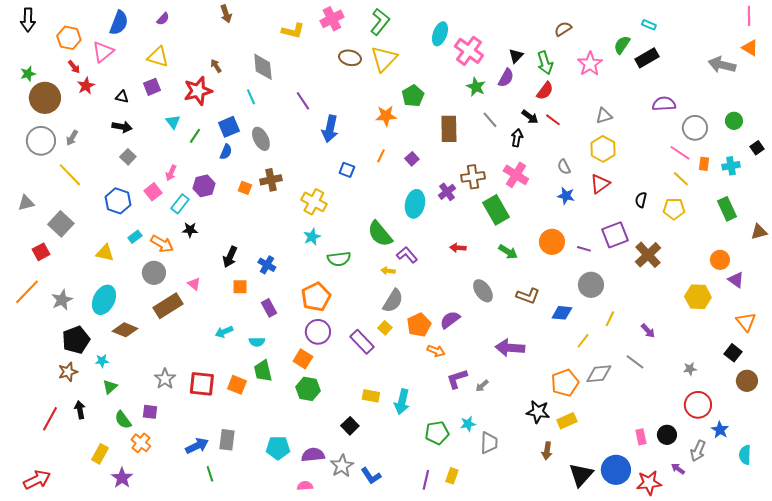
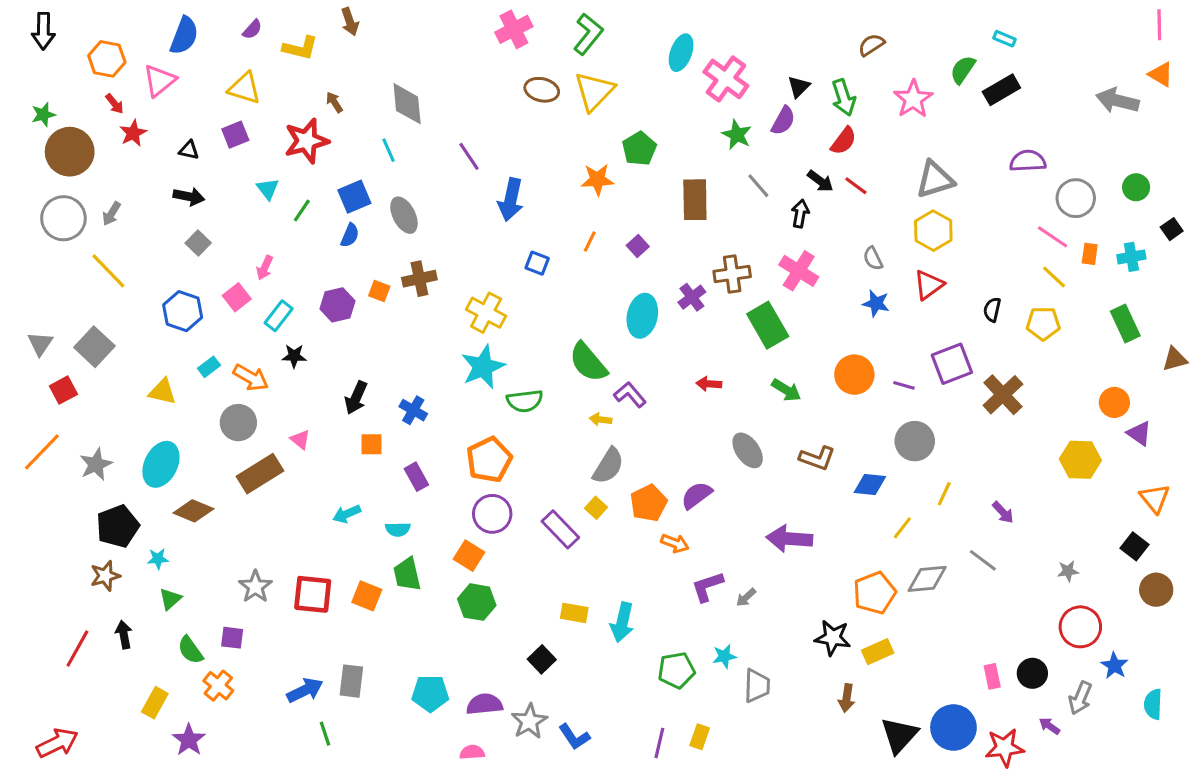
yellow L-shape: (293, 31) -> (300, 48), moved
gray triangle: (604, 116) -> (935, 180), size x1.5
purple hexagon: (204, 186) -> (337, 305), moved
gray triangle: (26, 203) -> (40, 344), moved, turned -42
cyan star: (312, 237) -> (483, 367), size x1.6

